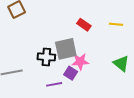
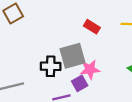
purple square: (71, 73) -> (80, 83), turned 32

